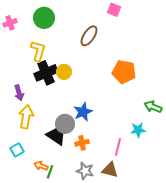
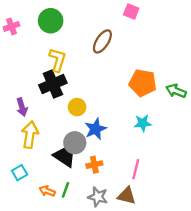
yellow L-shape: (38, 51) -> (58, 60), moved
yellow circle: (64, 72) -> (77, 107), moved
green arrow: (153, 107) -> (176, 91), moved
cyan star: (138, 130) -> (143, 123), moved
green line: (50, 172) -> (66, 190), moved

